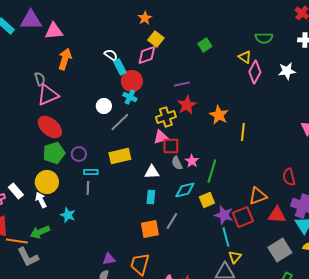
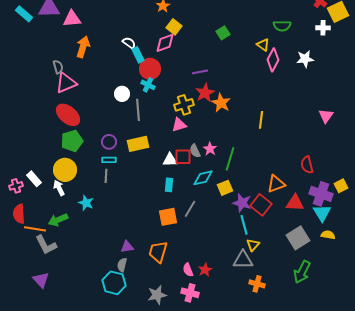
orange star: (219, 115) -> (221, 103), moved
gray line: (120, 122) -> (138, 110), turned -50
red square: (171, 146) -> (183, 157), moved
purple circle: (79, 154) -> (109, 142), moved
red square: (243, 217) -> (261, 205), turned -30

